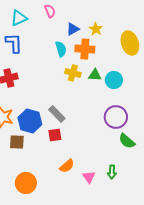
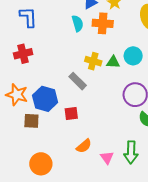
yellow cross: (73, 73) -> (93, 61), moved
green triangle: (95, 75) -> (113, 62), moved
gray rectangle: (57, 114) -> (78, 81), moved
green arrow: (112, 172) -> (131, 152), size x1.5

